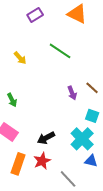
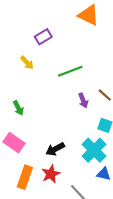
purple rectangle: (35, 15) -> (43, 37), moved
green line: (60, 51) -> (70, 71), moved, turned -55

